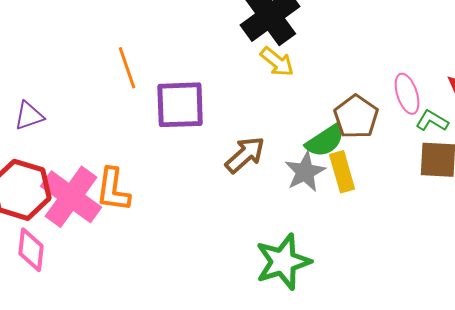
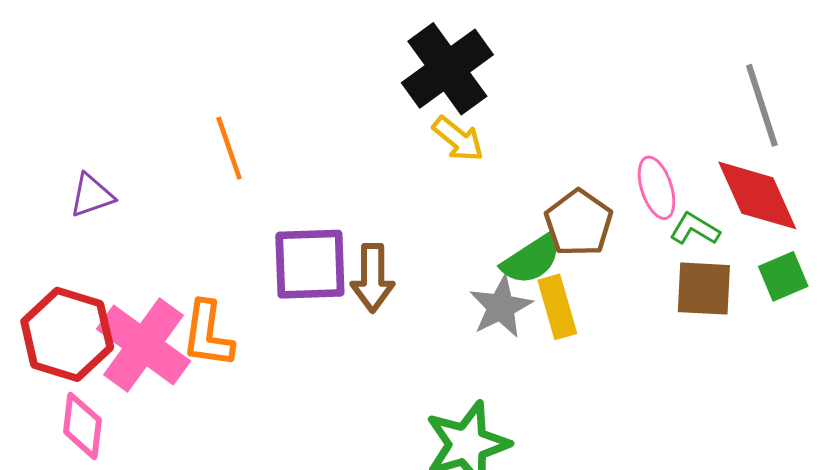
purple square: (180, 105) -> (310, 264), moved
purple triangle: (29, 116) -> (92, 195), moved
brown arrow: (245, 155) -> (373, 278), moved, turned 132

